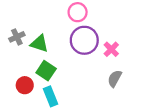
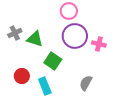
pink cross: (111, 49) -> (99, 44), turned -32
green square: (46, 71) -> (53, 61), moved
gray semicircle: (115, 78) -> (86, 83), moved

